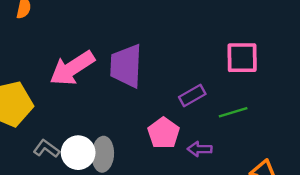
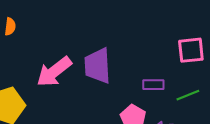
purple rectangle: (192, 96) -> (153, 85), turned 35

